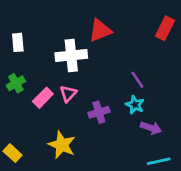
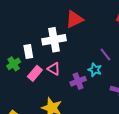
white rectangle: (18, 42) -> (28, 51), moved
pink triangle: (68, 94) -> (54, 69), turned -40
cyan star: (135, 105) -> (95, 70), moved

